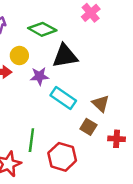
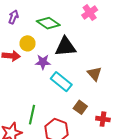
brown triangle: (101, 104) -> (94, 74), moved

